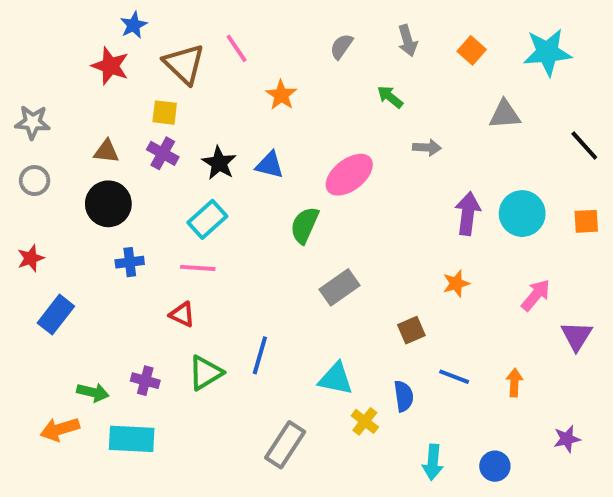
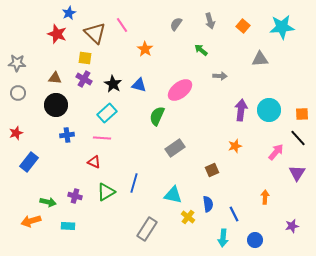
black line: (584, 146) -> (298, 138), moved
blue line: (454, 377) -> (234, 214), moved, turned 42
cyan rectangle: (132, 439) -> (68, 226), size x0.6

